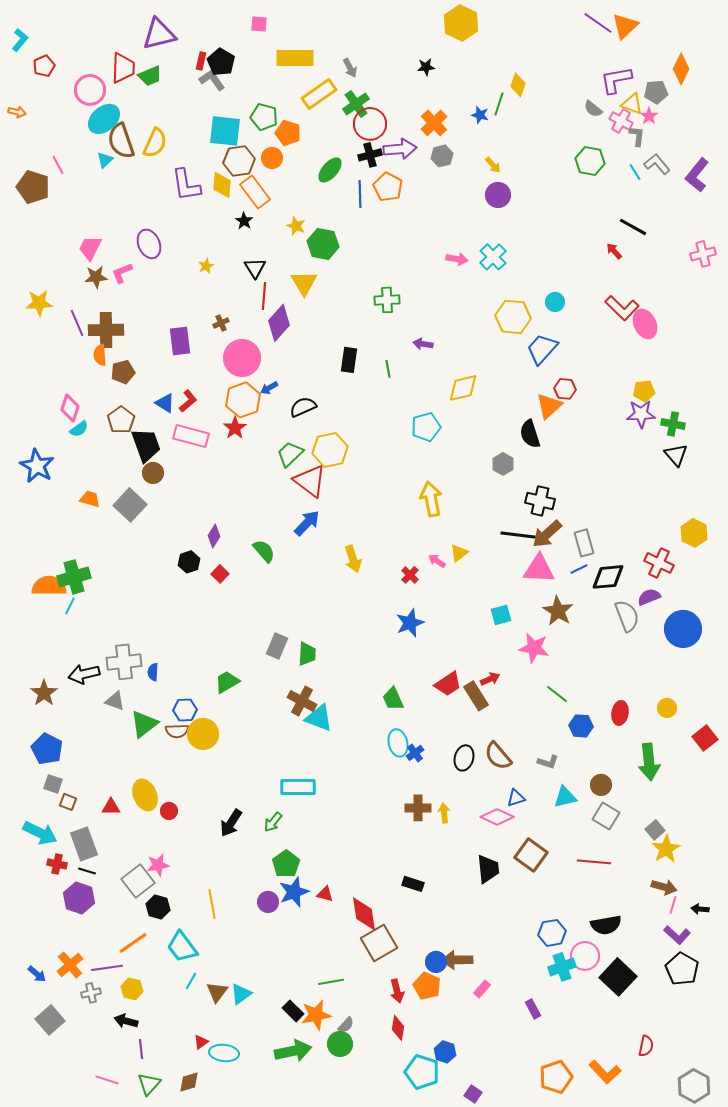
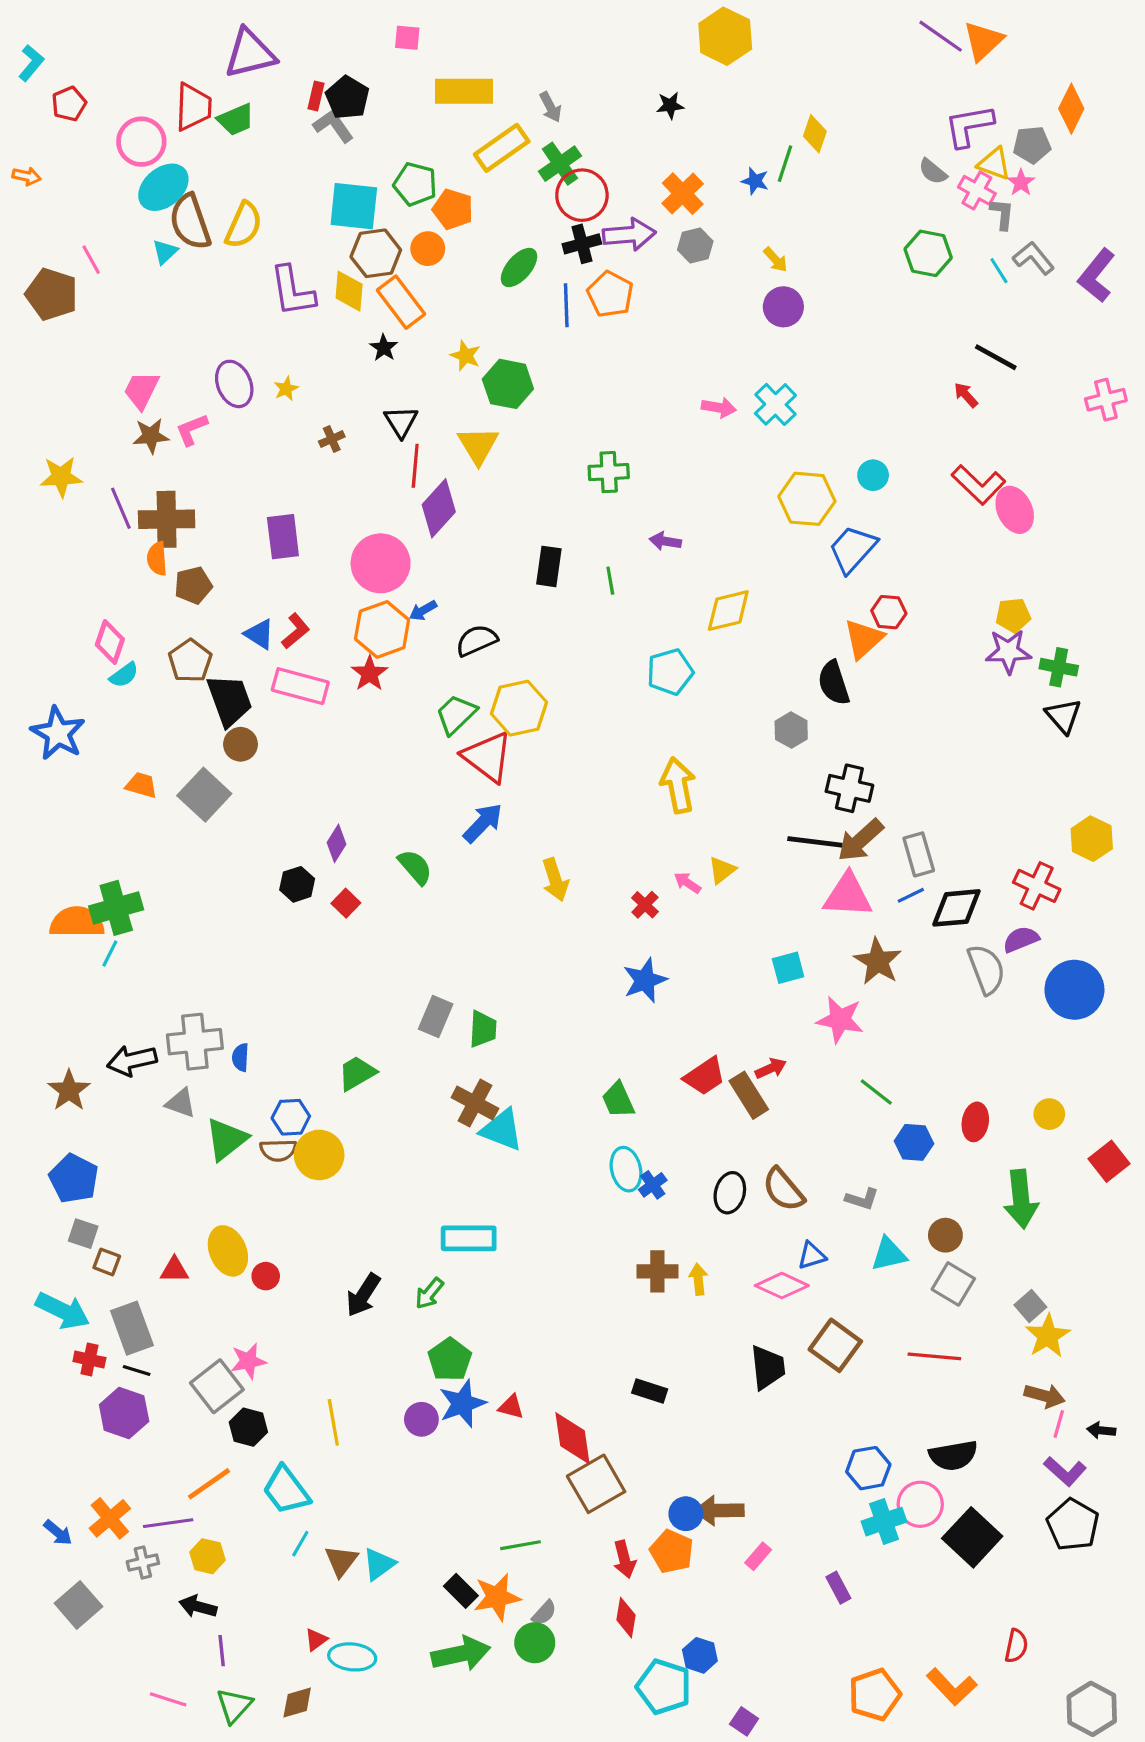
yellow star: (206, 266) -> (286, 389), moved
brown cross: (221, 323) -> (332, 439), moved

